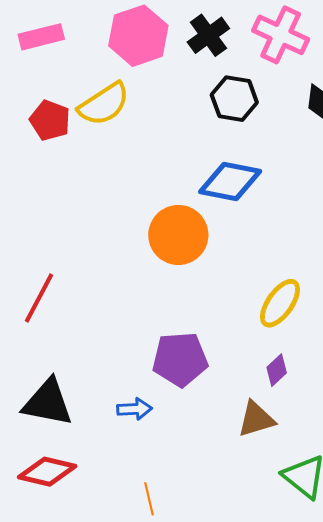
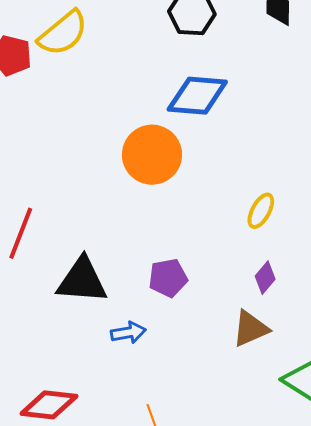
yellow ellipse: (280, 303) -> (261, 211), size x0.7
purple pentagon: (180, 359) -> (168, 278), size x0.7
black triangle: (48, 403) -> (82, 280), moved

